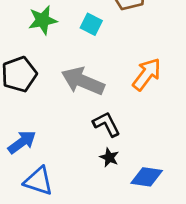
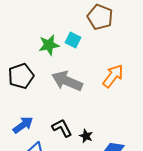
green star: (43, 20) -> (49, 45), moved
black L-shape: (106, 124) -> (62, 128), moved

